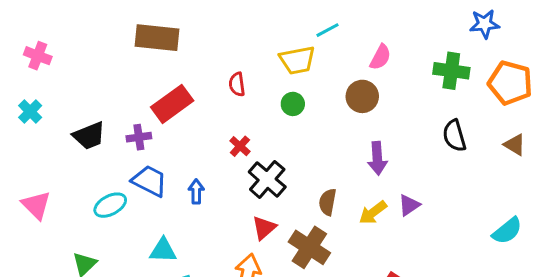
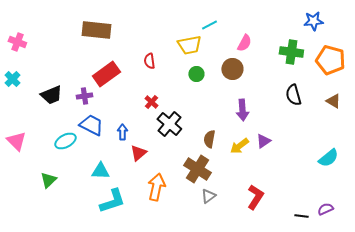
green circle: (293, 104) -> (196, 74), moved
red triangle: (264, 228) -> (138, 153), moved

